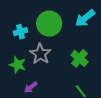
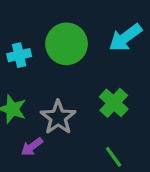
gray star: (40, 54) -> (58, 117), moved

